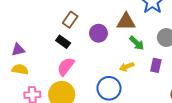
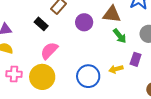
black rectangle: (63, 42) -> (41, 24), moved
yellow arrow: (127, 67) -> (116, 69), moved

